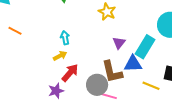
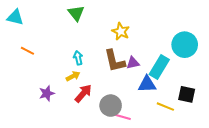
purple triangle: (119, 43) -> (133, 63), turned 40
brown L-shape: (112, 72) -> (115, 61), moved
purple star: (56, 91) -> (47, 93), moved

